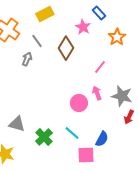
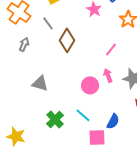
brown diamond: (66, 48) -> (67, 40), moved
gray arrow: (27, 59) -> (24, 44), moved
gray triangle: (17, 124) -> (40, 83), moved

